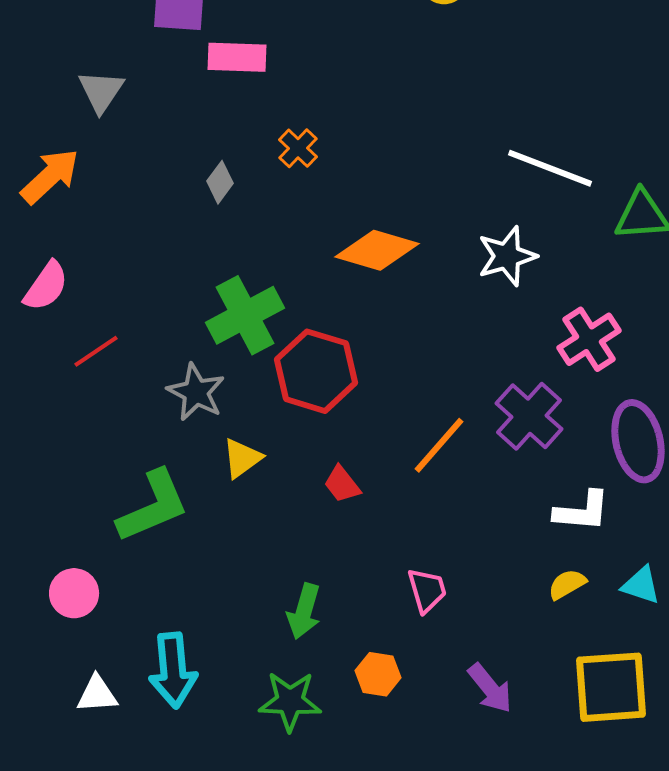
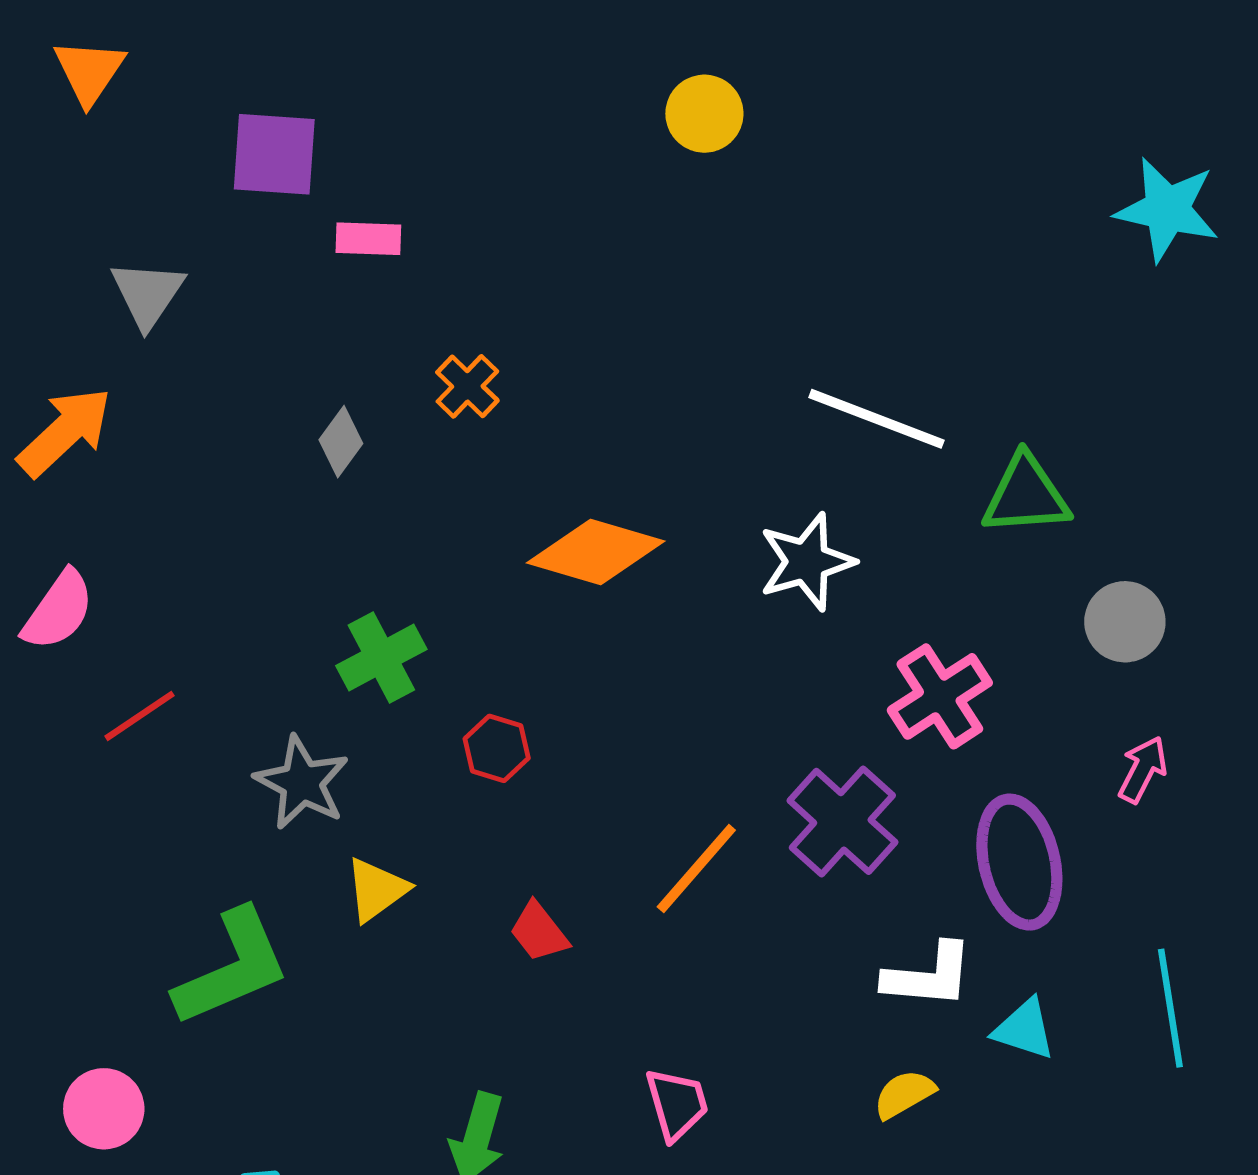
pink rectangle: (237, 57) -> (368, 239), size x0.7
green cross: (245, 315) -> (381, 657), size x0.7
red hexagon: (316, 371) -> (497, 748), size x0.5
cyan triangle: (641, 585) -> (1024, 1029), moved

